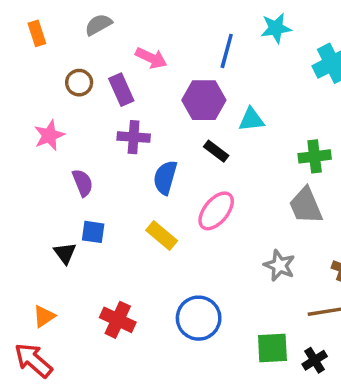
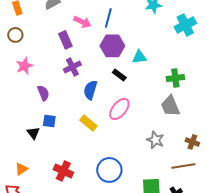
blue line: (227, 51) -> (108, 18), moved
brown circle: (79, 83) -> (15, 35), moved
purple cross: (134, 137) -> (72, 67), turned -30

